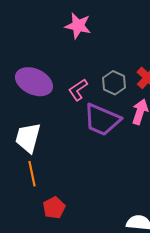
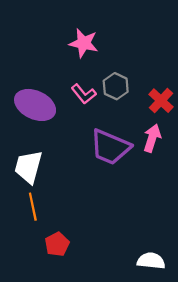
gray hexagon: (114, 83) -> (116, 86), moved
pink L-shape: (78, 90) -> (84, 94), moved, turned -95

